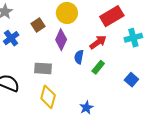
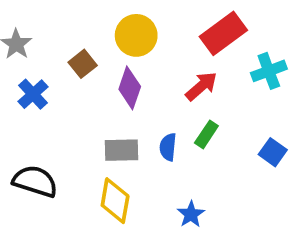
blue semicircle: (79, 57) -> (168, 147), moved
gray rectangle: (43, 68) -> (122, 150), moved

